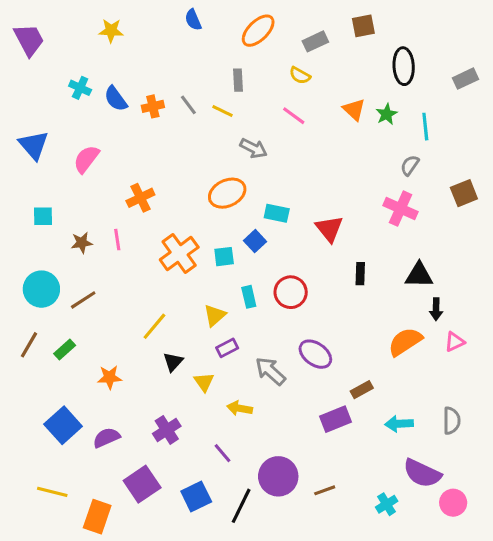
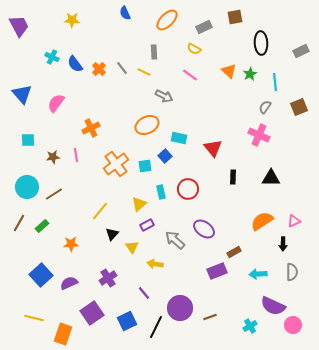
orange cross: (153, 106) -> (99, 69), turned -32
brown square: (464, 193) -> (299, 107), moved
black arrow: (436, 309) -> (283, 244), moved

